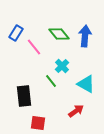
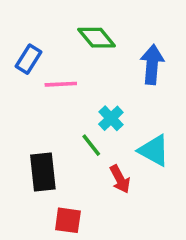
green diamond: (59, 34) -> (97, 38), moved
pink line: (34, 47) -> (61, 84), turned -54
red arrow: (76, 111) -> (120, 179), moved, turned 98

